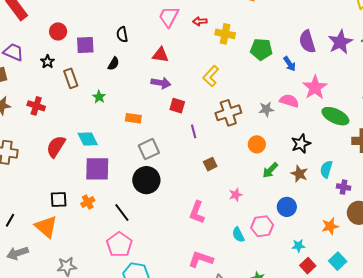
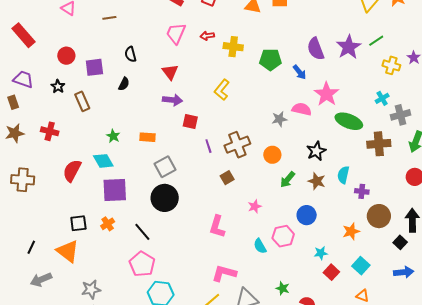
red triangle: (160, 55) -> (170, 72), turned 48
green star: (99, 97) -> (113, 136), moved
brown cross: (228, 113) -> (237, 145), moved

